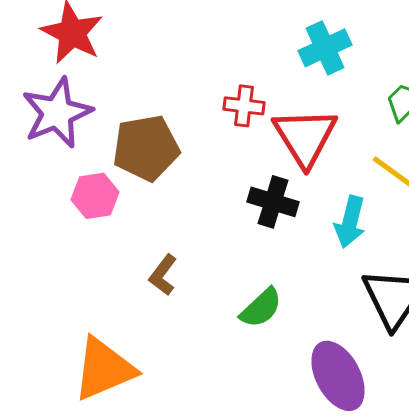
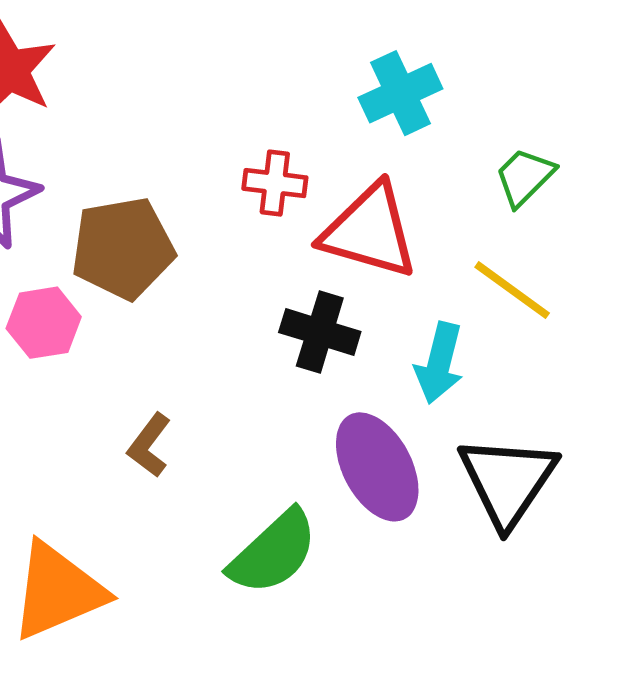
red triangle: (305, 137) -> (369, 231), turned -42
green semicircle: (261, 308) -> (273, 552), moved, size x1.4
purple ellipse: (338, 376) -> (377, 467), moved

